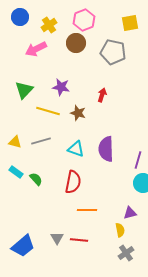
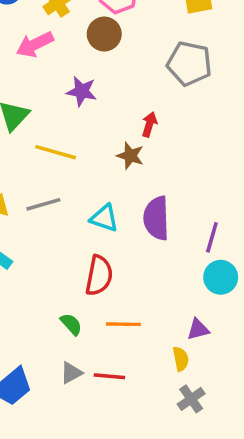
gray pentagon: (113, 52) -> (189, 64), moved
purple star: (61, 87) -> (82, 91), moved
brown star: (78, 113) -> (130, 156), moved
green semicircle: (36, 179) -> (71, 324), moved
gray triangle: (57, 238) -> (71, 373), turned 32

